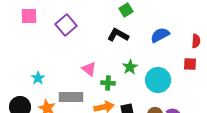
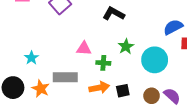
blue semicircle: (160, 35) -> (173, 27), moved
pink triangle: (89, 69) -> (84, 49), turned -35

